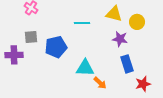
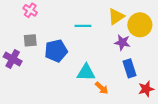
yellow triangle: (114, 14) -> (116, 17), turned -48
yellow circle: (137, 22) -> (140, 25), size x1.5
purple cross: (14, 55) -> (13, 59), turned 30

